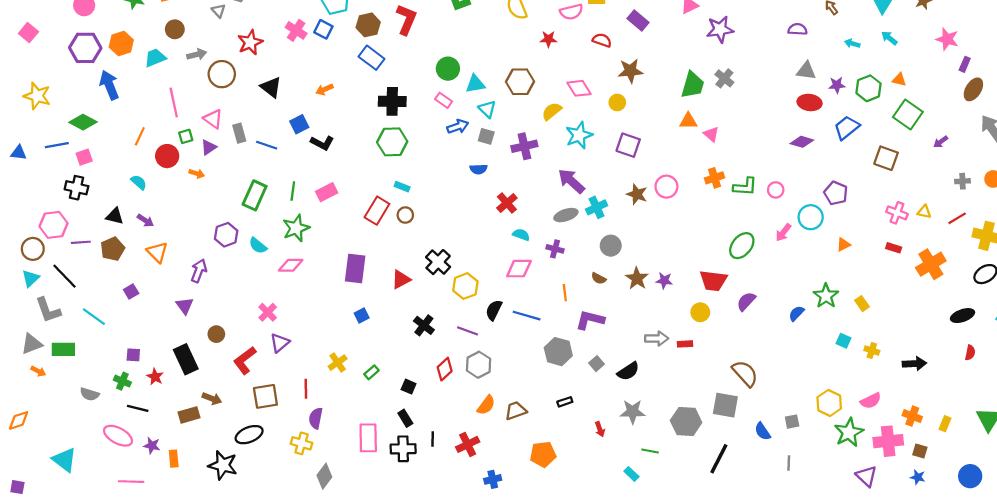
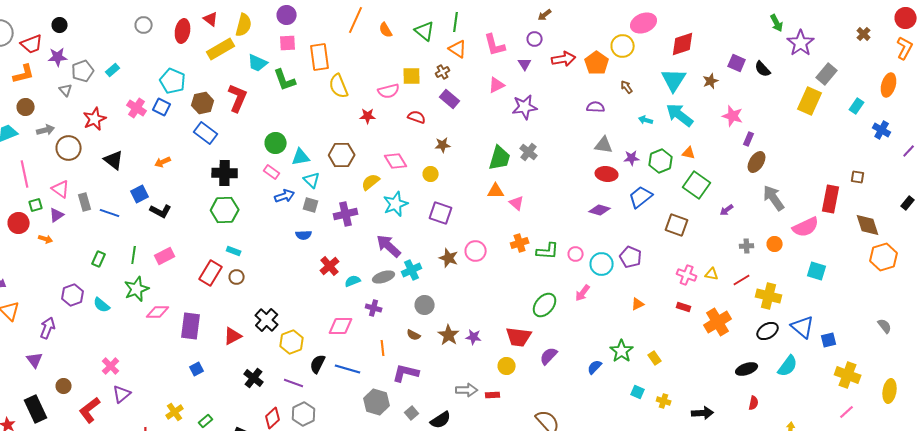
cyan arrow: (889, 38) -> (680, 115), size x1.8
brown star: (630, 71) -> (443, 145), size x0.7
green rectangle: (255, 195) -> (99, 259), size x0.6
cyan circle: (811, 217) -> (602, 264), moved
cyan semicircle: (521, 235) -> (353, 281), moved, turned -42
pink diamond: (291, 265) -> (158, 312), moved

